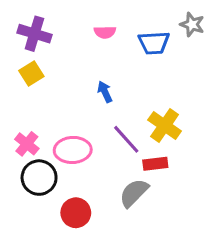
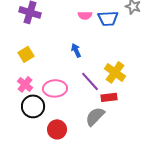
pink semicircle: (105, 32) -> (85, 15), moved
yellow square: (31, 73) -> (26, 54), moved

